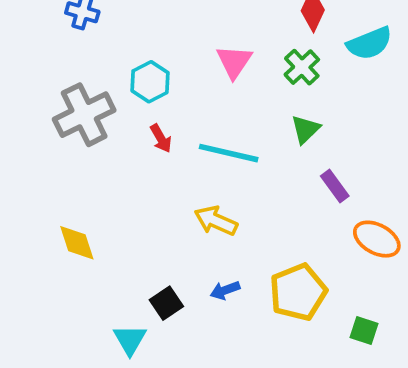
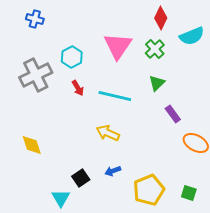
pink triangle: (234, 62) -> (118, 46), size x1.4
yellow pentagon: (298, 292) -> (149, 190), moved

